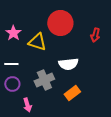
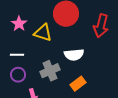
red arrow: (95, 35) -> (101, 26), size x1.6

